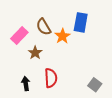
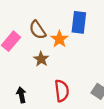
brown star: (35, 53) -> (41, 59), moved
red semicircle: (51, 78) -> (62, 91), moved

